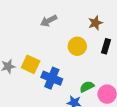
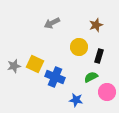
black rectangle: (106, 46) -> (99, 56), moved
green semicircle: (87, 87) -> (91, 77), moved

